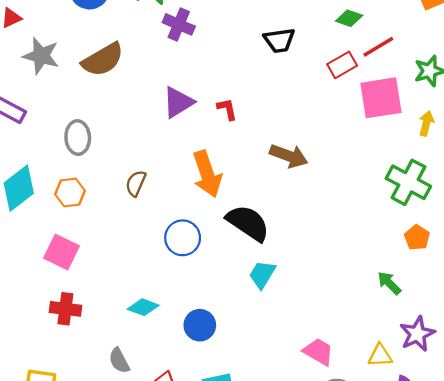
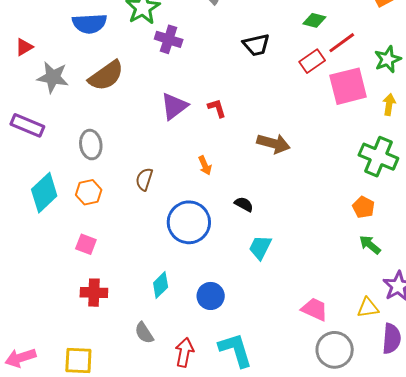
orange arrow: (207, 174) -> (205, 165), size x0.5
black semicircle: (248, 223) -> (244, 204), size x0.5
blue circle: (183, 238) -> (189, 222), size x1.4
orange pentagon: (417, 238) -> (364, 207), moved
pink square: (61, 252) -> (86, 244), size x0.7
cyan diamond: (143, 307) -> (161, 285), turned -60

